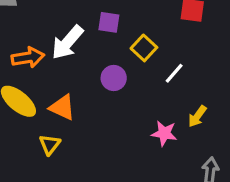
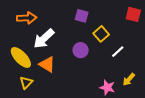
white arrow: (67, 42) -> (44, 39), moved
orange arrow: (28, 58) -> (27, 18), moved
yellow triangle: (50, 145) -> (26, 83), moved

